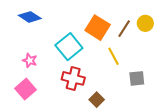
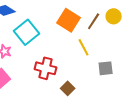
cyan square: (69, 47) -> (27, 32), moved

